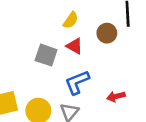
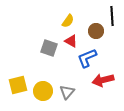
blue L-shape: (77, 82) -> (87, 58), moved
red arrow: (116, 96) -> (103, 80), size x1.5

